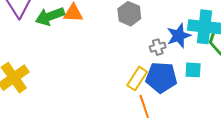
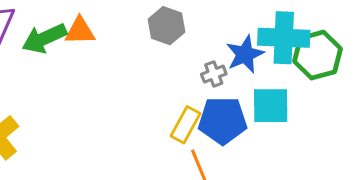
cyan square: (193, 70) -> (271, 106), size x1.5

